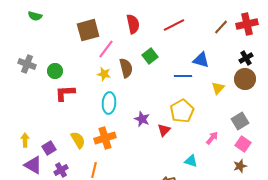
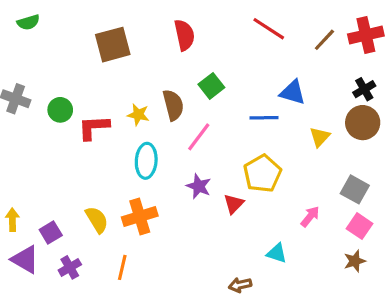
green semicircle: (35, 16) -> (28, 22), turned -32
red line: (174, 25) -> (269, 29), moved, turned 60
pink line: (106, 49) -> (199, 137), moved
red L-shape: (65, 93) -> (94, 127), moved
gray square: (240, 121) -> (355, 189), turned -30

